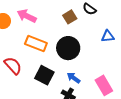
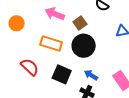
pink arrow: (27, 16) -> (55, 14), moved
brown square: (70, 17) -> (80, 23), moved

